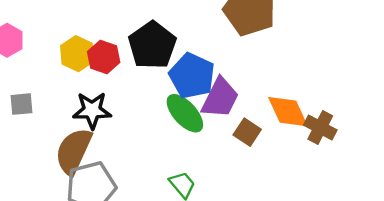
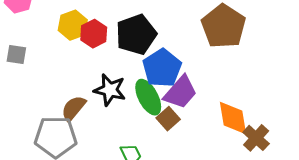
black star: (92, 110) -> (110, 90), moved
brown square: (247, 132) -> (168, 119), moved
brown semicircle: (73, 151) -> (73, 108), moved, size x0.7

